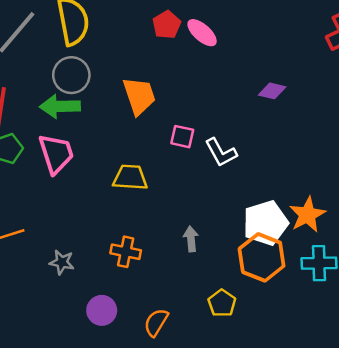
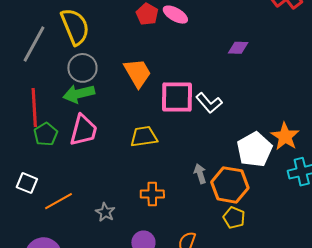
pink square: (182, 137) -> (177, 97), size x1.8
pink trapezoid: (56, 154) -> (84, 130), turned 44
orange hexagon: (262, 257) -> (230, 185), moved
gray star: (62, 262) -> (105, 212), turned 30

